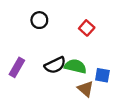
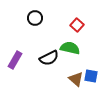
green semicircle: (75, 66) -> (70, 48), moved
blue square: (102, 75) -> (91, 76), moved

